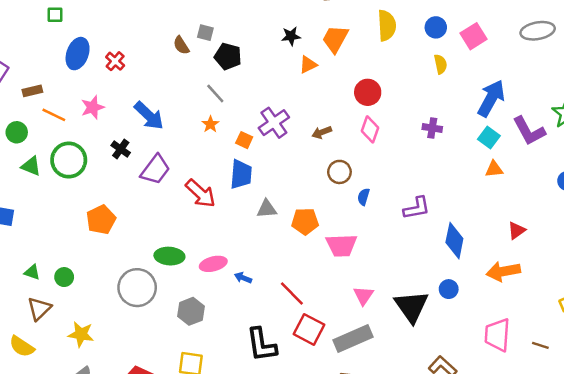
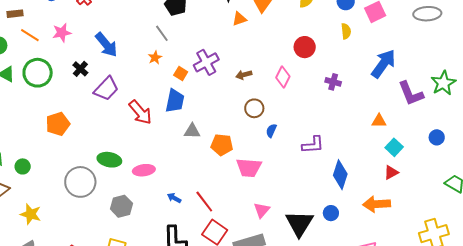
red circle: (368, 92) -> (305, 47), moved
cyan square: (489, 137) -> (394, 147), moved
blue arrow: (243, 278) -> (174, 198), moved

